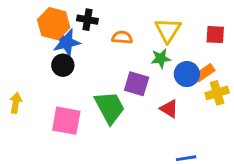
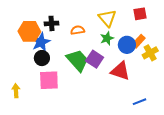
purple square: (137, 84) -> (95, 59), turned 30
green trapezoid: (110, 107) -> (78, 60), moved
red triangle: (169, 109) -> (120, 71), size x1.5
pink square: (66, 121) -> (49, 80), moved

